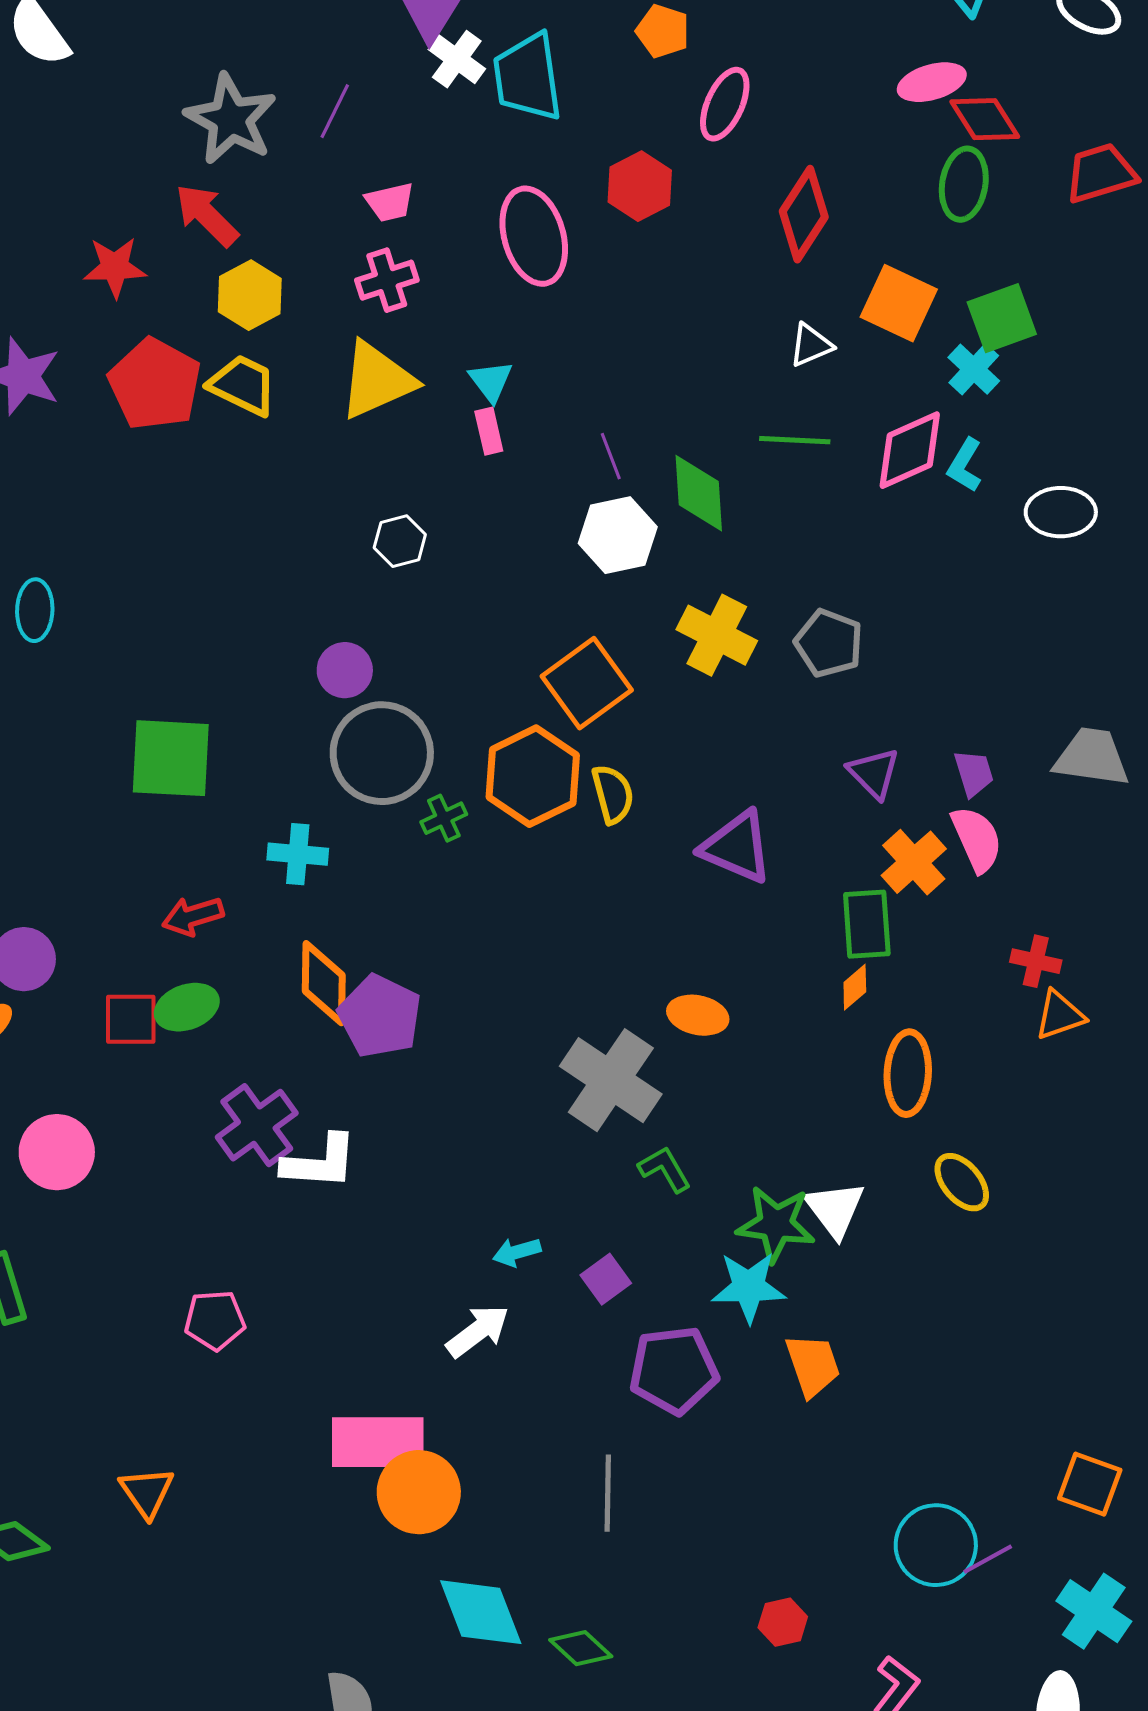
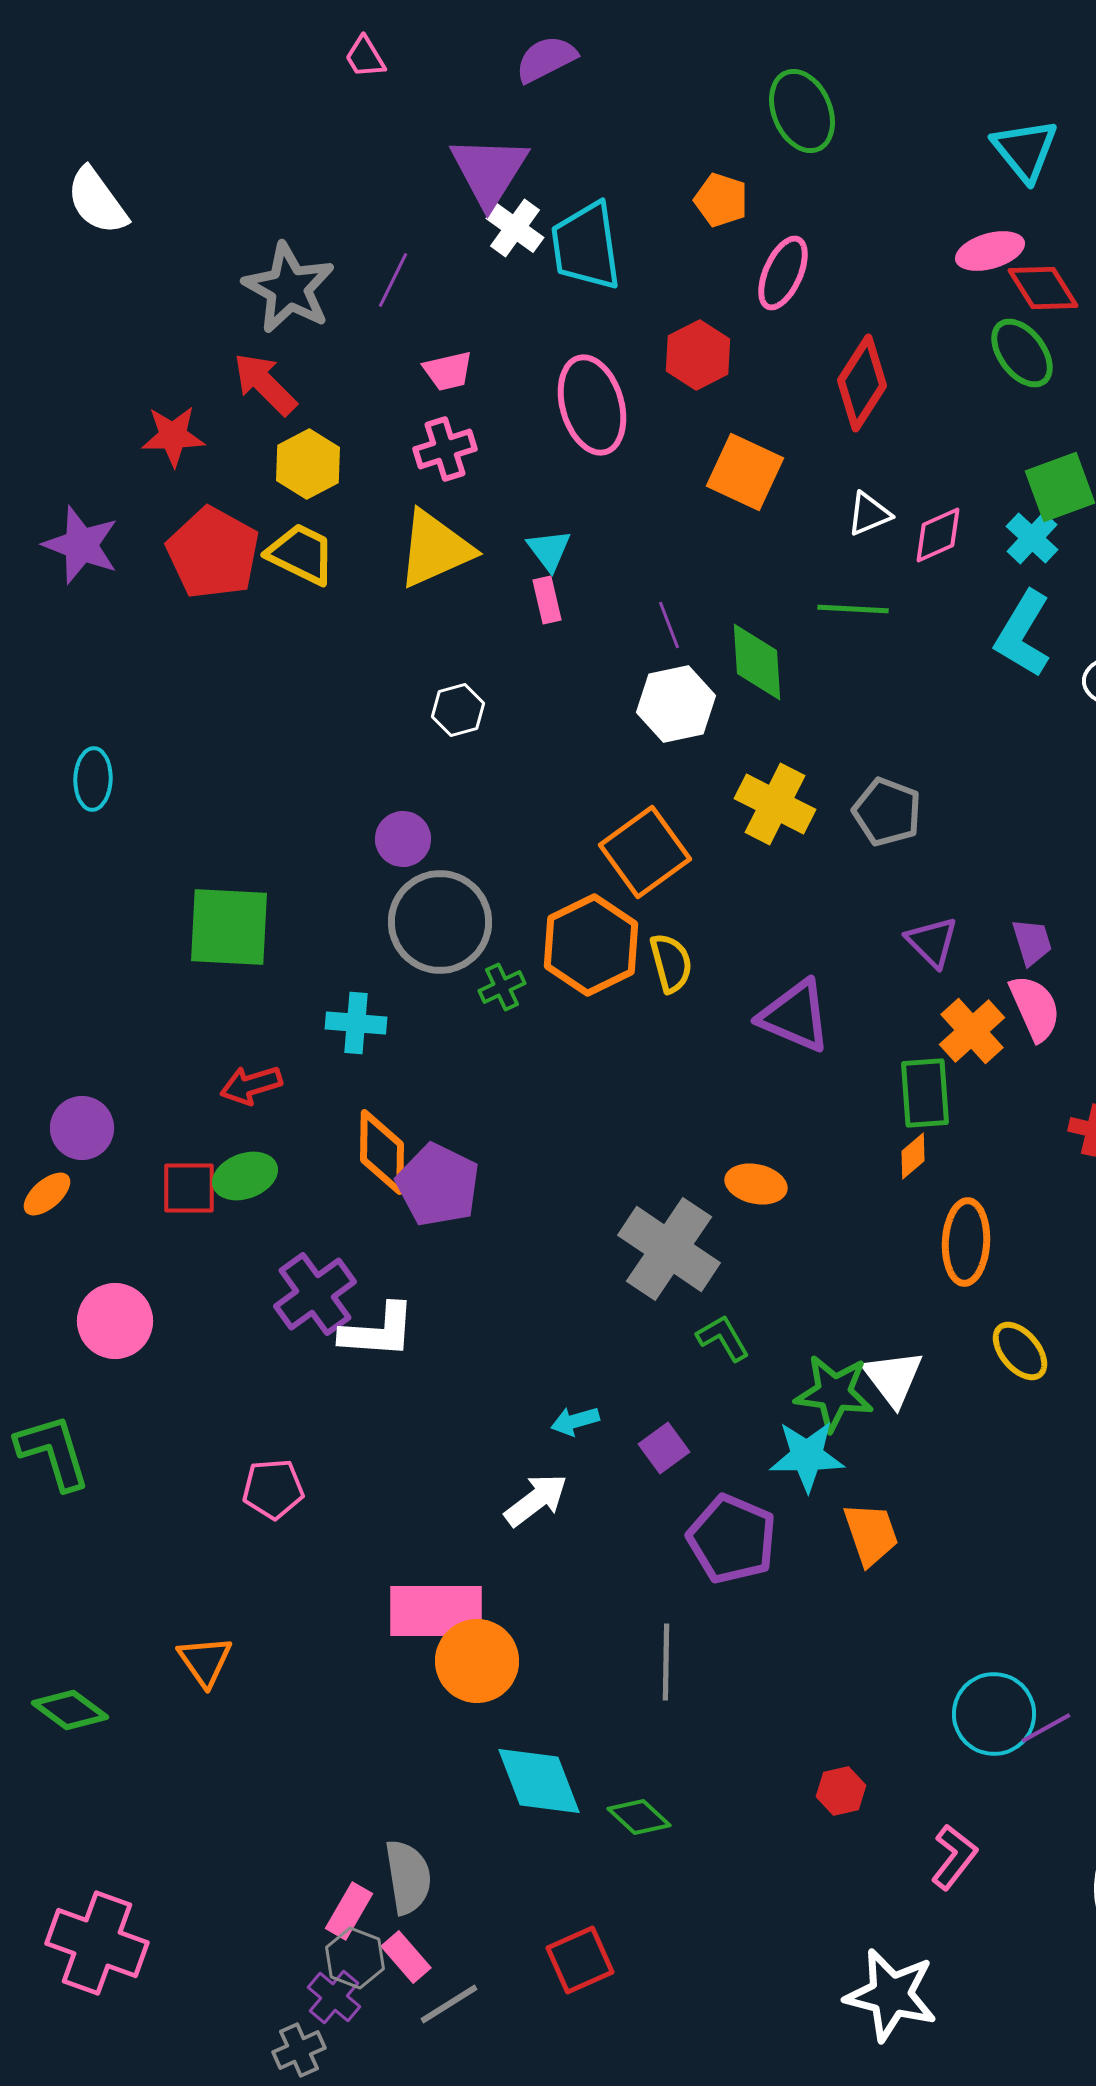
green ellipse: (964, 184) -> (1022, 353), turned -46
orange square: (899, 303) -> (745, 472), moved
pink diamond: (910, 450) -> (938, 535), moved, size x0.7
cyan L-shape: (965, 465) -> (1023, 634), size x1.6
purple pentagon: (674, 1370) -> (732, 1539), turned 30

